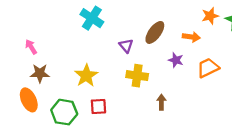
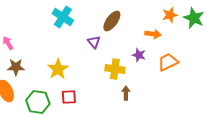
brown ellipse: (155, 32) -> (112, 21), moved
yellow cross: (137, 76) -> (115, 69), moved

